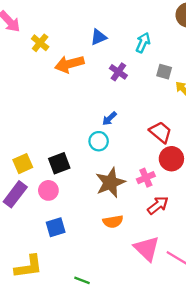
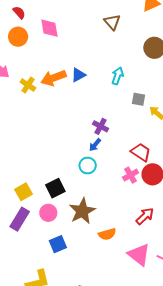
orange arrow: (69, 64) -> (53, 78), moved
purple cross: (118, 72) -> (101, 126), moved
pink cross: (146, 178) -> (131, 175), moved
brown star: (110, 183) -> (82, 211), moved

